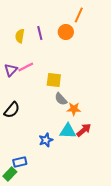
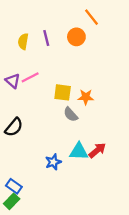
orange line: (79, 15) -> (91, 17), turned -63
purple triangle: (11, 70) -> (13, 81), turned -32
orange star: (74, 109) -> (86, 97), moved
blue rectangle: (20, 162) -> (14, 186), moved, turned 48

